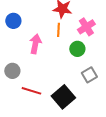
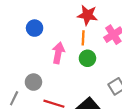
green circle: (77, 49) -> (87, 58), moved

